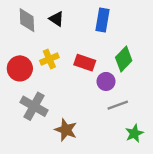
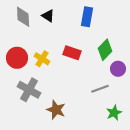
yellow cross: (49, 59) -> (42, 59), moved, turned -35
purple circle: (106, 81) -> (118, 69), moved

